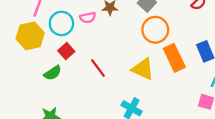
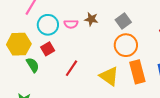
yellow hexagon: (30, 36) -> (19, 44), moved
red line: (98, 68) -> (72, 68), turned 60
green semicircle: (53, 73) -> (33, 65), turned -98

